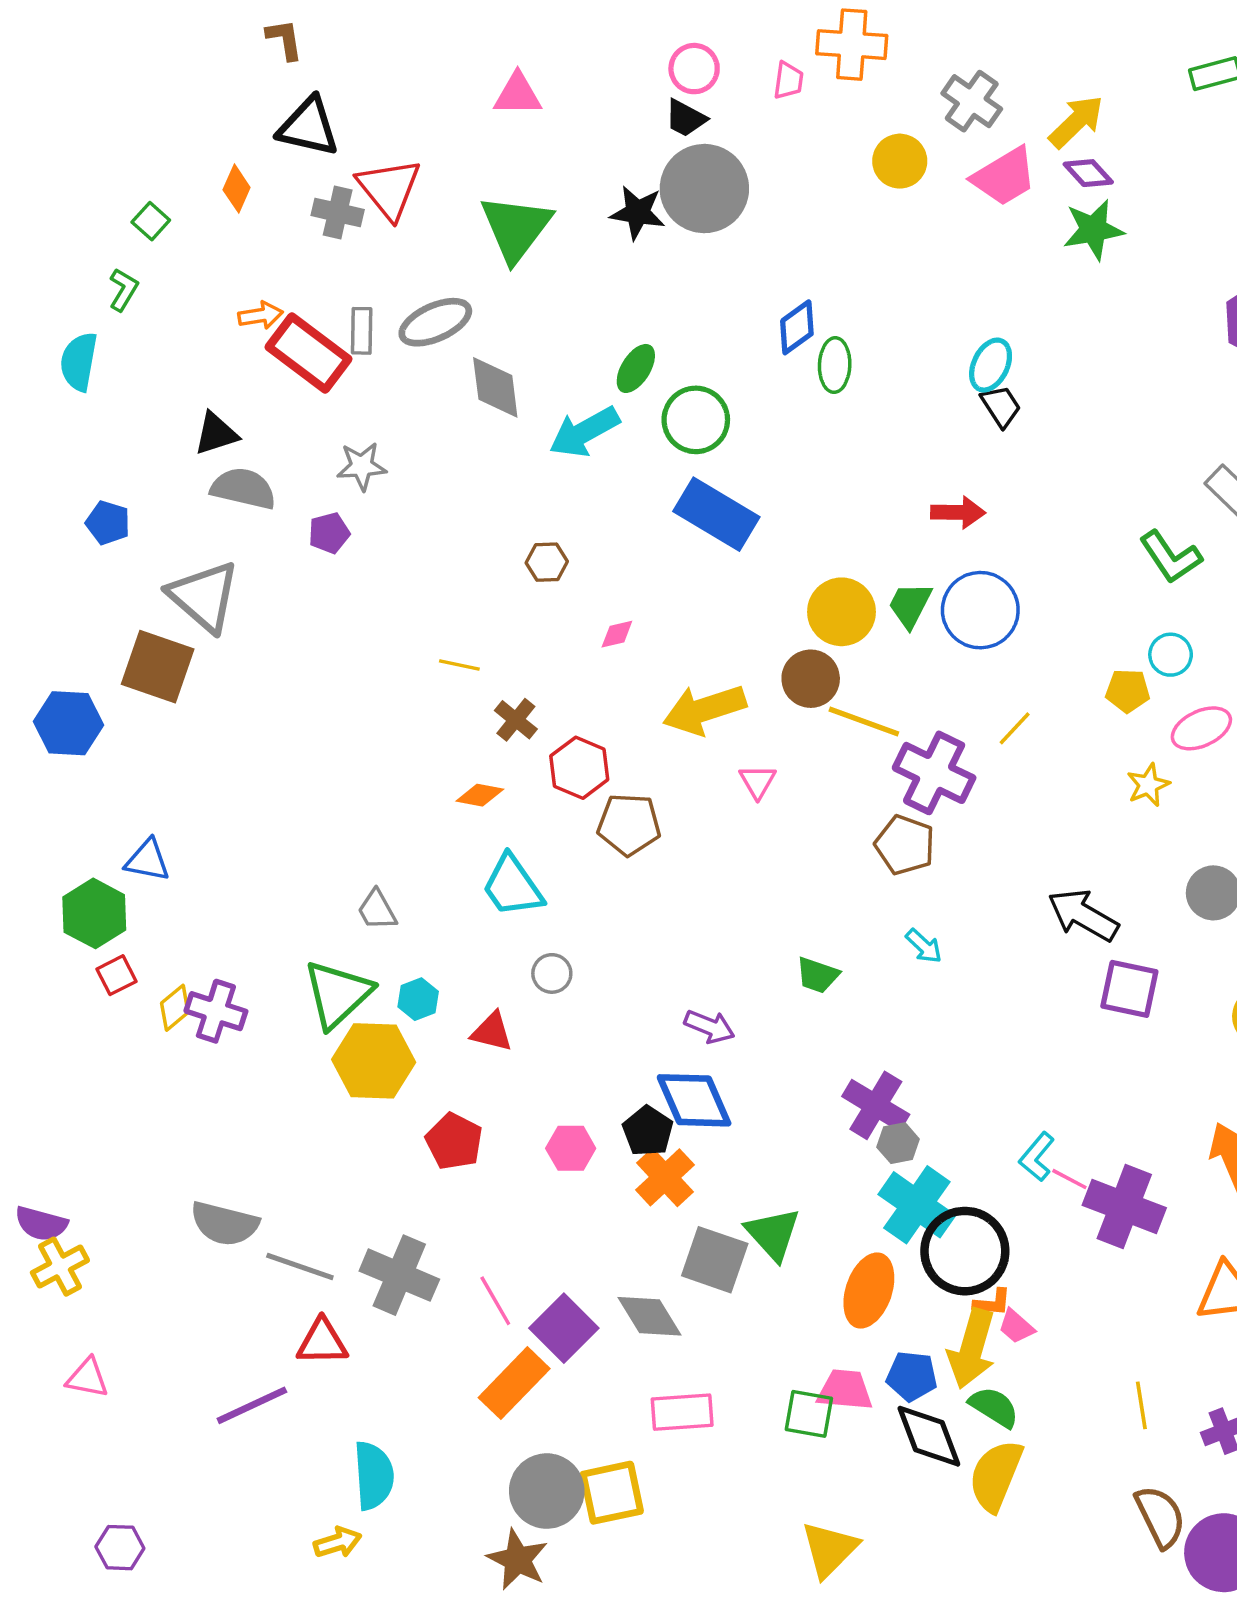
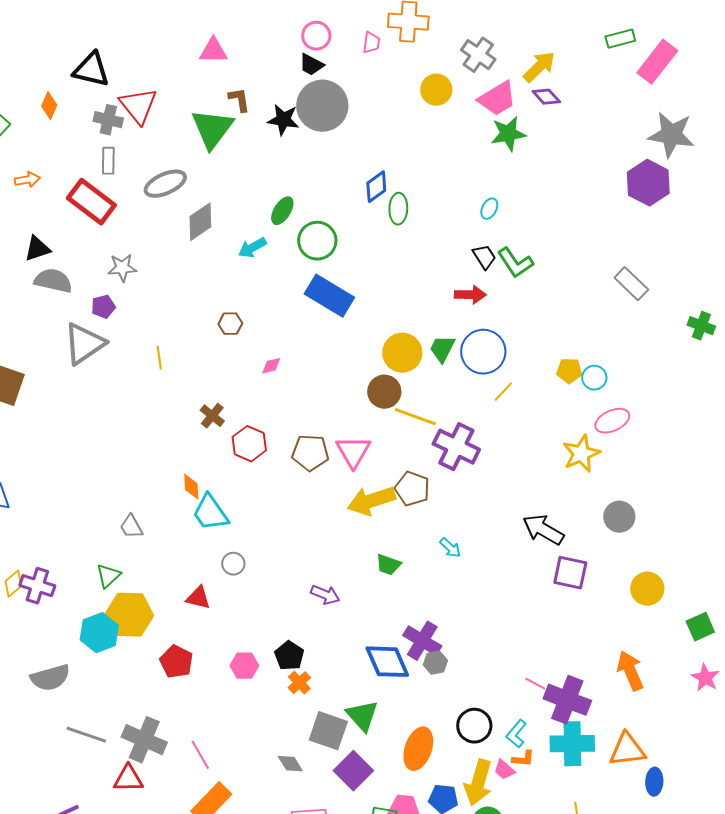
brown L-shape: (284, 39) -> (239, 100), moved
green star: (1093, 230) -> (508, 134), moved
orange arrow: (261, 315) -> (27, 180), moved
gray rectangle: (362, 331) -> (108, 161), moved
cyan ellipse: (991, 365) -> (489, 209), size x0.7
gray diamond: (495, 387) -> (200, 222), turned 63
black trapezoid: (1001, 406) -> (484, 257), moved
cyan arrow: (584, 432) -> (252, 248), size x0.7
green L-shape: (1171, 557) -> (515, 263), moved
gray triangle: (204, 596) -> (84, 344), moved, turned 45
yellow line: (459, 665) -> (159, 358), moved, turned 70
yellow pentagon: (1128, 691) -> (569, 371), moved
yellow arrow: (704, 710) -> (371, 501), moved
yellow line: (1015, 728) -> (503, 392), moved
pink triangle: (758, 782) -> (353, 452), size x1.6
yellow star: (1148, 785) -> (581, 454), size x1.5
orange diamond: (480, 795) -> (191, 487), moved, turned 76
brown pentagon: (629, 824) -> (310, 453), moved
brown pentagon: (905, 845) -> (412, 489), moved
green triangle: (338, 994) -> (108, 576), size x0.6
cyan hexagon: (418, 999) -> (99, 633), moved, size x1.6
blue diamond: (694, 1100) -> (387, 662), moved
cyan L-shape: (1037, 1157) -> (516, 734), moved
orange cross: (665, 1177) -> (299, 683), size x0.7
cyan cross: (917, 1205) -> (572, 744), moved, turned -36
gray semicircle: (225, 1224) -> (50, 678), moved, turned -30
black circle: (965, 1251) -> (474, 726), size x0.7
orange L-shape: (992, 1302) -> (523, 759), moved
gray diamond: (650, 1316) -> (290, 764), size x0.7
purple square: (564, 1328) -> (353, 771), moved
red triangle: (322, 1342) -> (128, 779), moved

